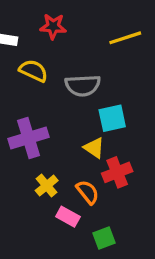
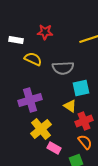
yellow cross: (47, 186) -> (41, 129), size x1.5
orange semicircle: (88, 192) -> (85, 142), moved

